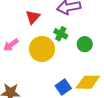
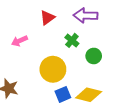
yellow circle: (42, 49) -> (53, 69), moved

